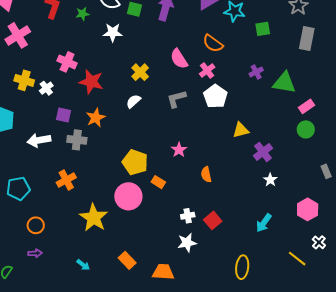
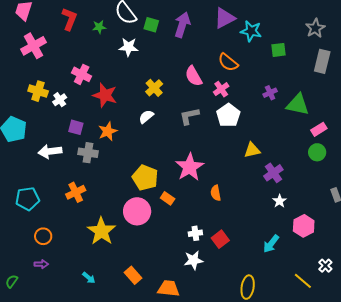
pink star: (179, 150) -> (190, 167), size x1.8
pink hexagon: (308, 209) -> (304, 226), moved

